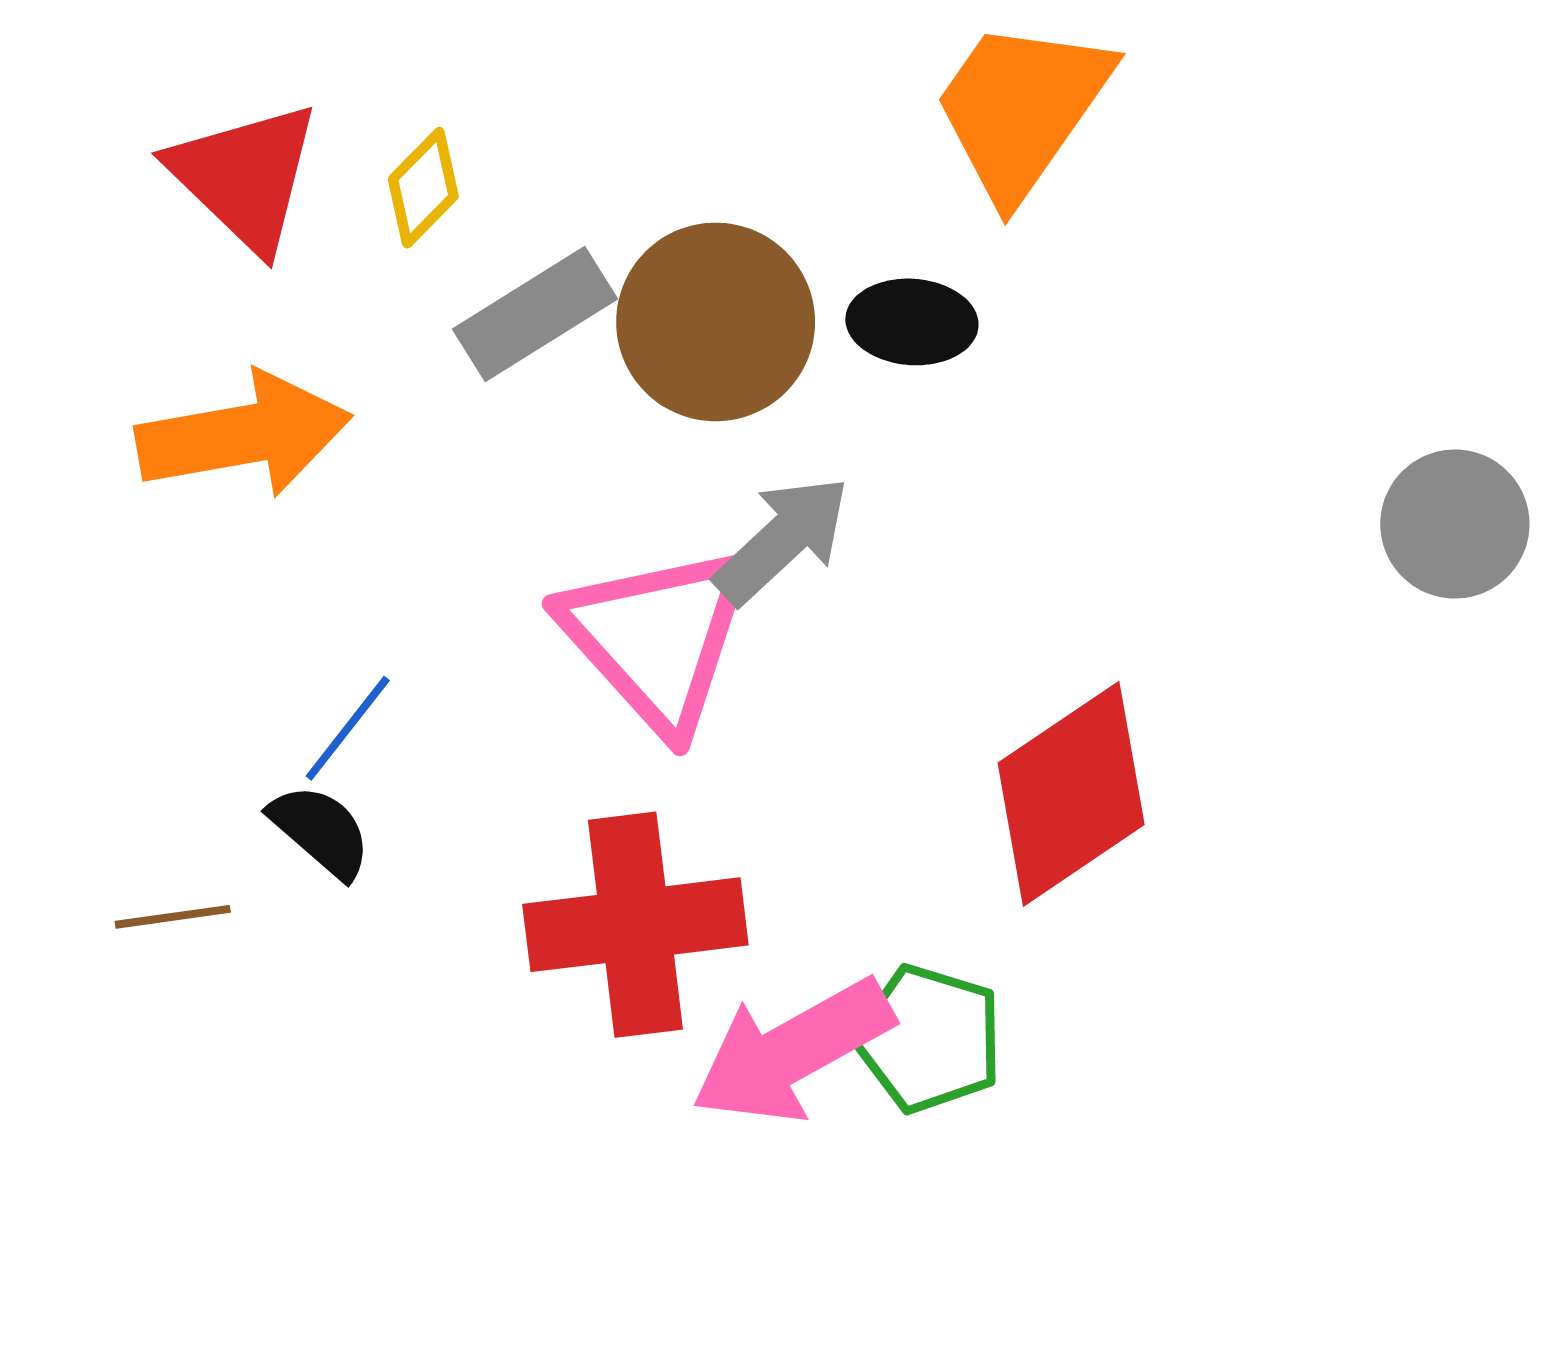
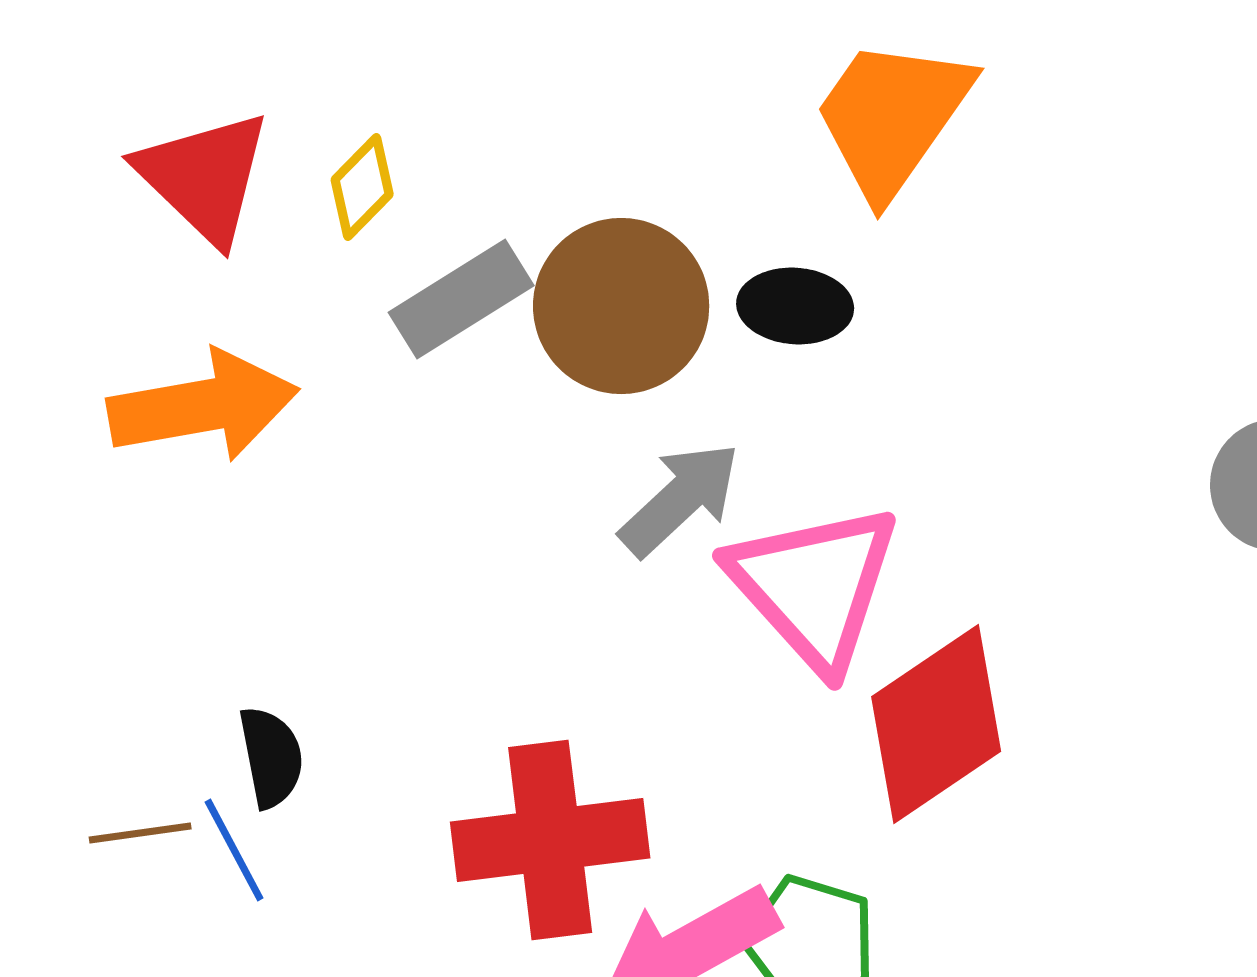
pink triangle: (657, 638) -> (814, 586), moved
blue line: (348, 728) -> (234, 850), moved, turned -66
black semicircle: (321, 831) -> (271, 757), turned 38

